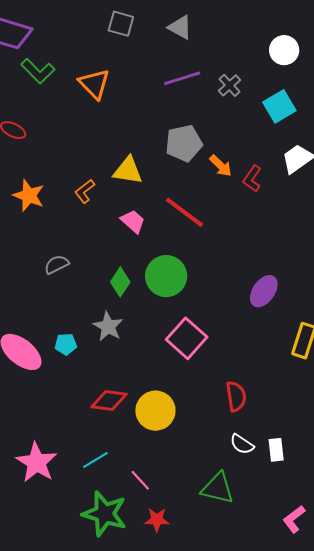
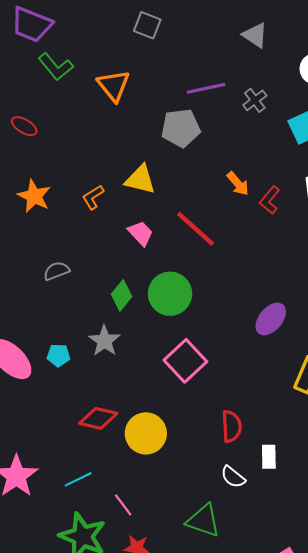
gray triangle: (180, 27) -> (255, 35), moved
gray pentagon: (184, 143) -> (181, 128), moved
white rectangle: (276, 450) -> (269, 457), moved

